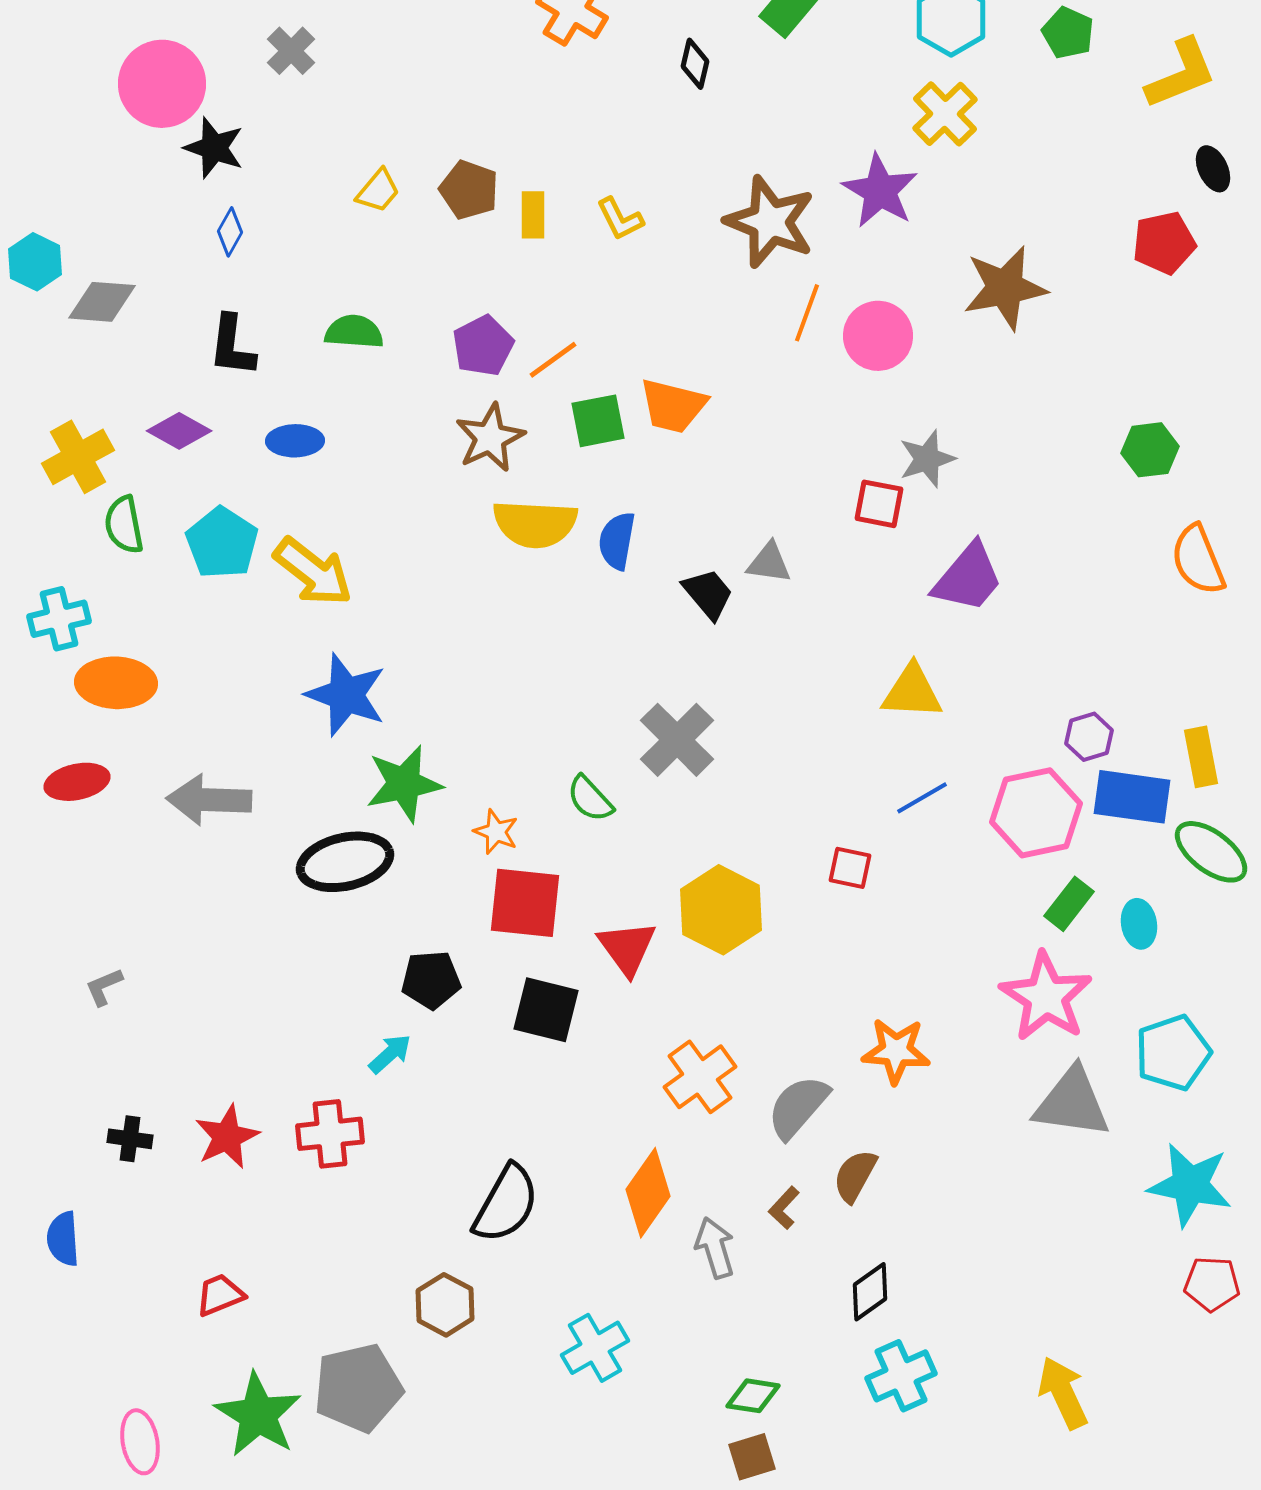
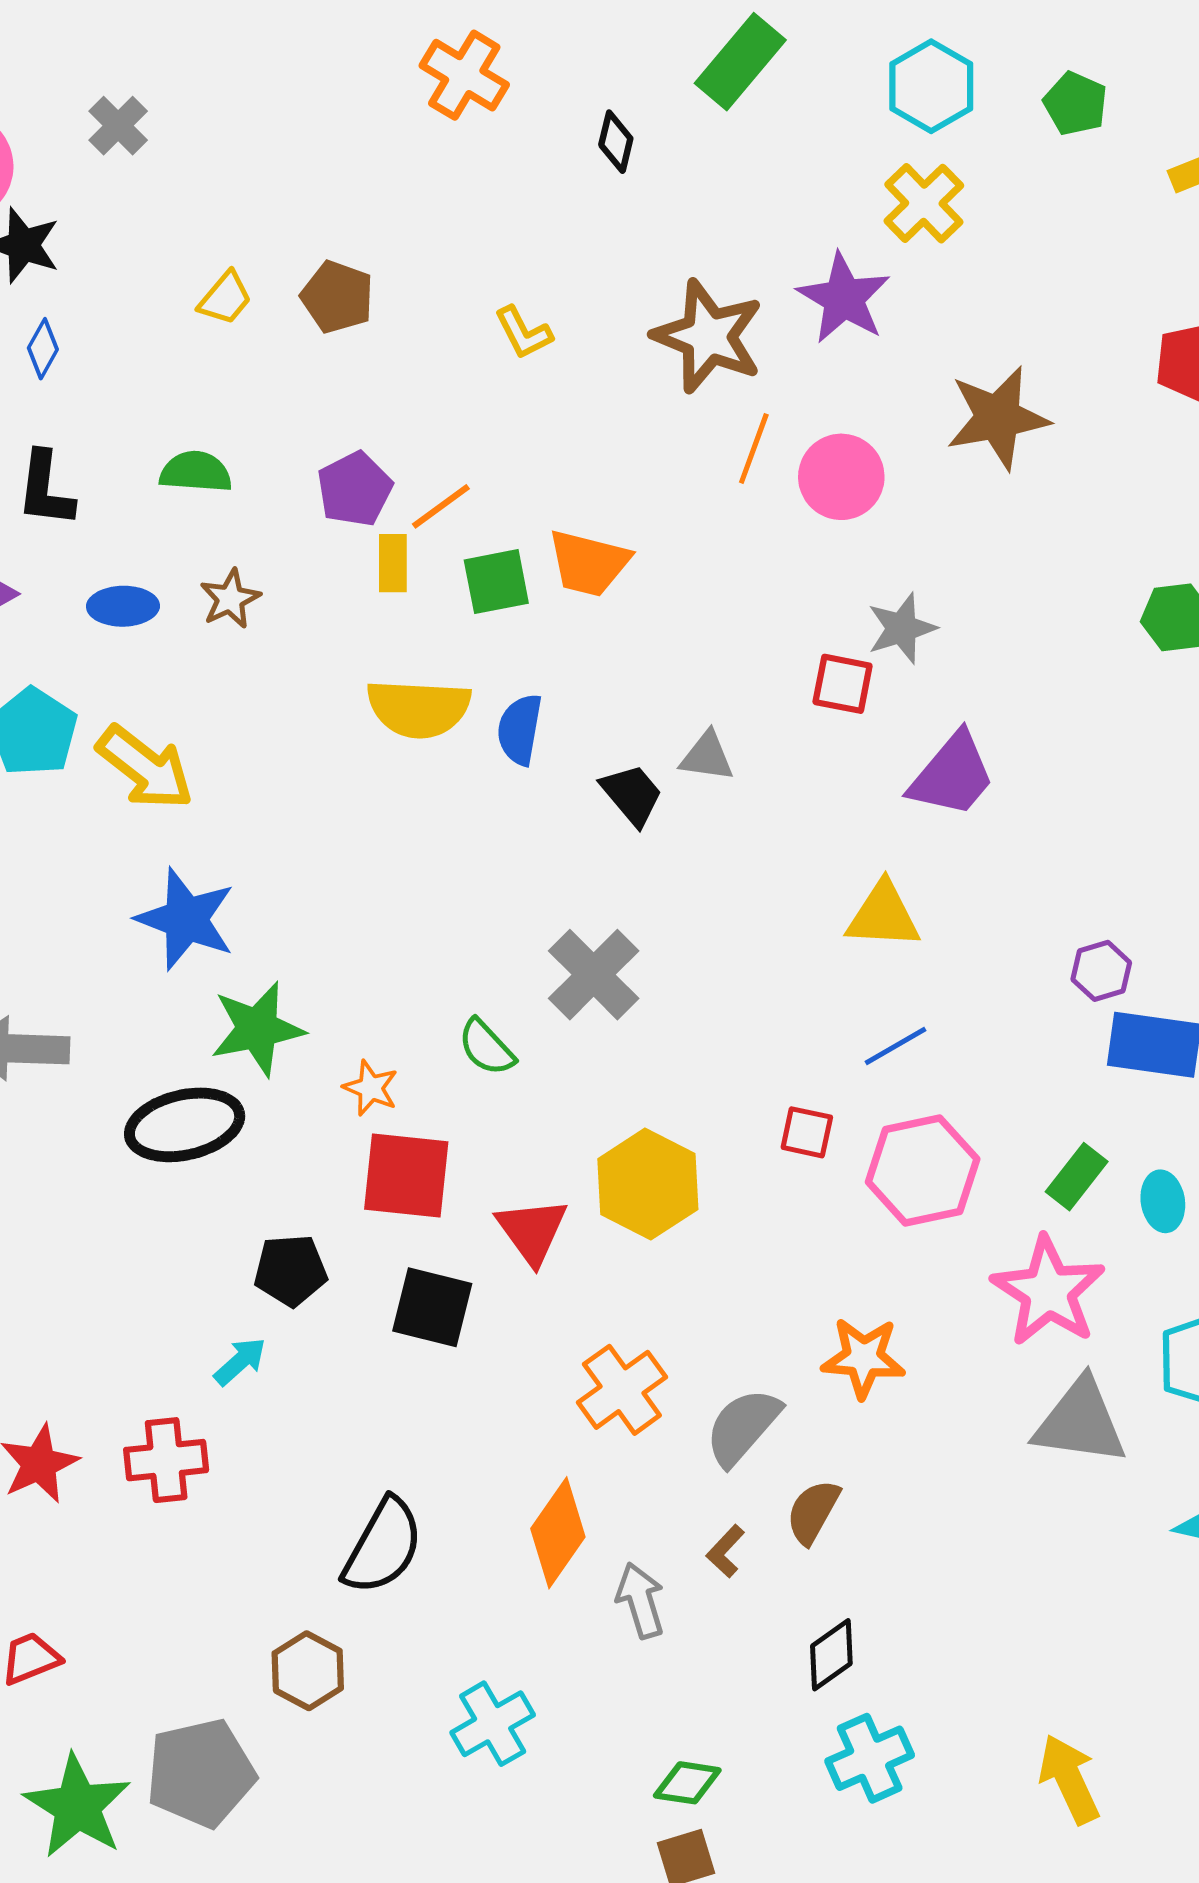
yellow rectangle: (533, 215) -> (393, 563), moved
brown star: (490, 438) -> (230, 599), moved, size x0.7
pink hexagon: (1036, 813) -> (923, 1170), moved

